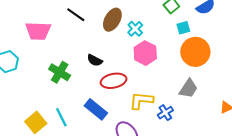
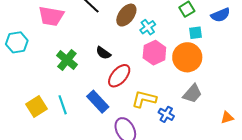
orange circle: (195, 52) -> (187, 57), moved
red ellipse: (114, 81) -> (119, 76), turned -45
blue cross: (165, 113) -> (166, 114), turned -35

